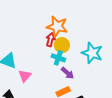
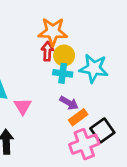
cyan star: (92, 53) -> (94, 68), moved
purple arrow: (67, 73) -> (69, 103), moved

